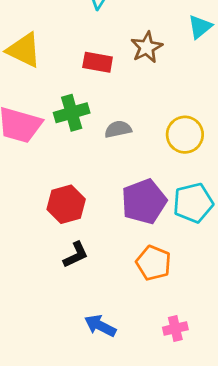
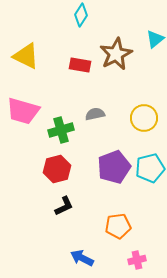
brown star: (147, 47) -> (116, 54), size x1.4
green cross: (72, 113) -> (61, 130), moved
orange pentagon: (154, 263) -> (118, 226), moved, turned -30

